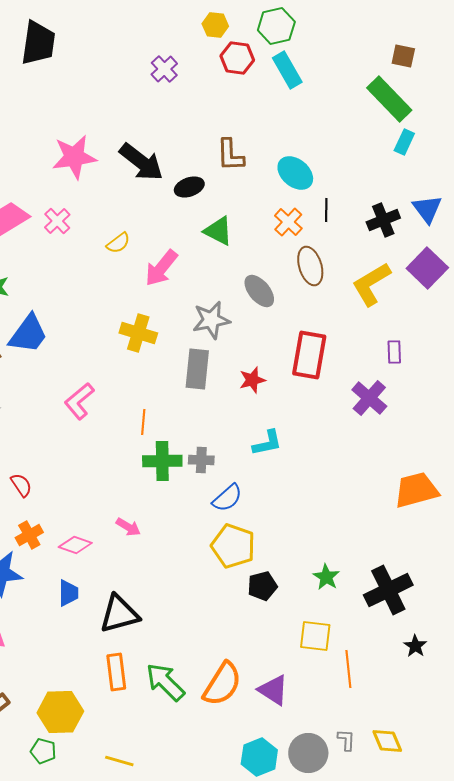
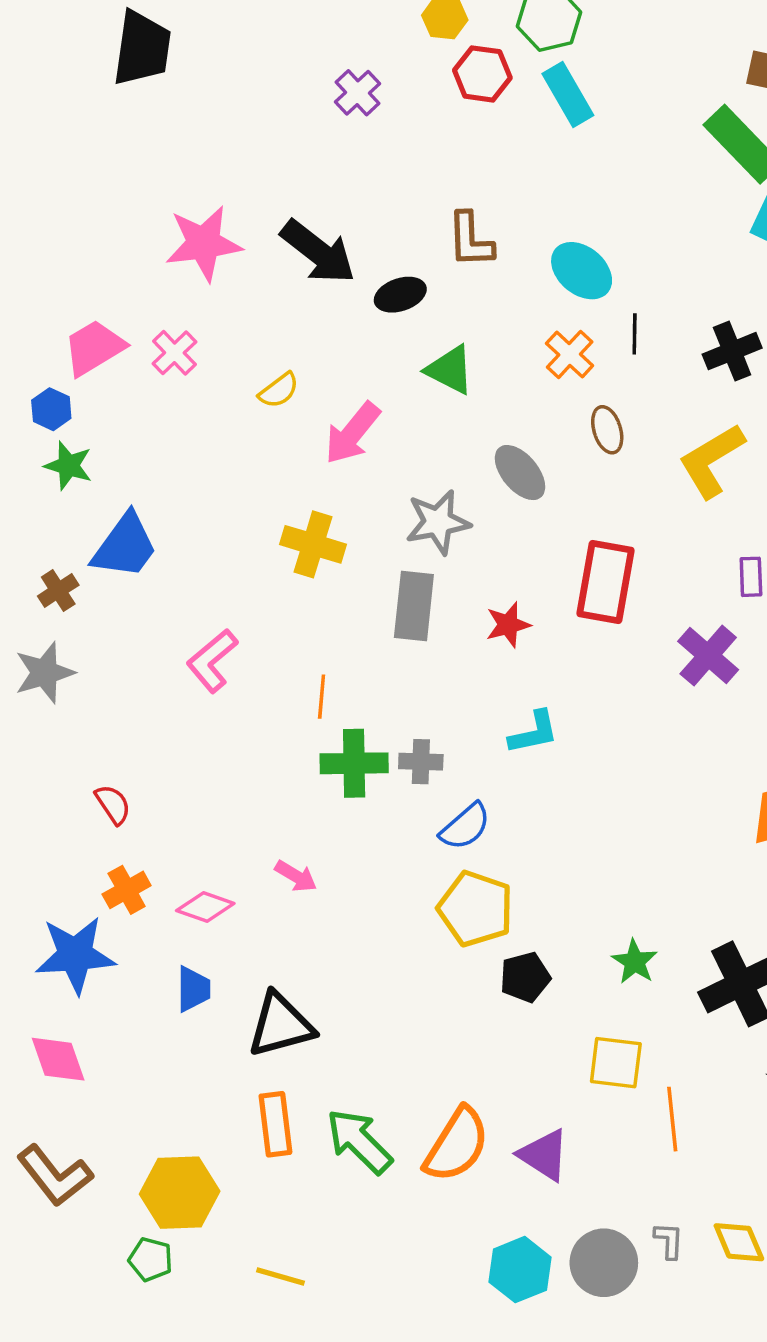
brown ellipse: (310, 266) -> (607, 430), size x0.7

